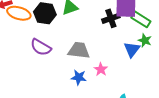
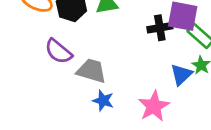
gray trapezoid: (79, 50) -> (91, 71), moved
pink star: (101, 69) -> (154, 106), moved, size x1.6

